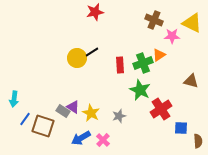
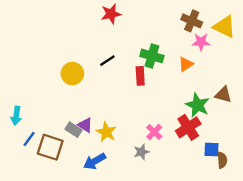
brown cross: (154, 20) -> (192, 21), moved
yellow circle: (77, 58) -> (72, 74), moved
green cross: (143, 63) -> (152, 56), moved, turned 36
green star: (140, 90) -> (198, 105), moved
gray star: (119, 116) -> (141, 152), moved
pink cross: (103, 140) -> (154, 132), moved
brown semicircle: (198, 141) -> (222, 160), moved

